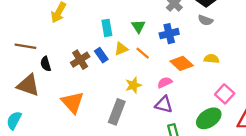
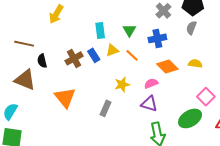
gray semicircle: (205, 20) -> (191, 28), turned 88
gray rectangle: (117, 112) -> (105, 108), size x0.7

